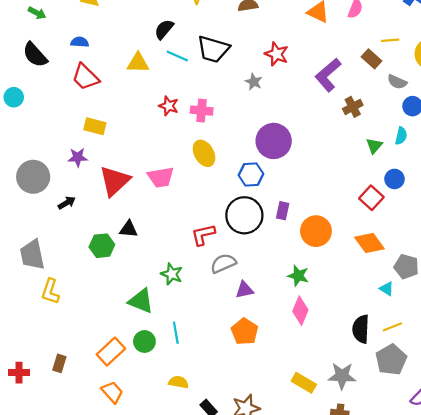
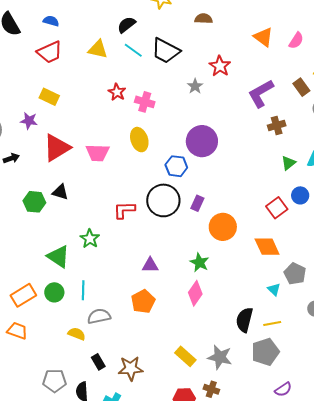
red trapezoid: (85, 77) -> (50, 52), turned -80
gray semicircle: (223, 263) -> (99, 316), moved
orange trapezoid: (112, 392) -> (17, 331), turned -40

